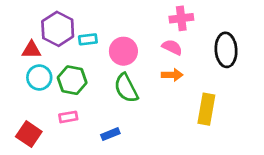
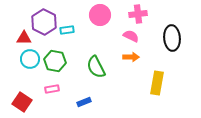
pink circle: (123, 51) -> (100, 15), moved

